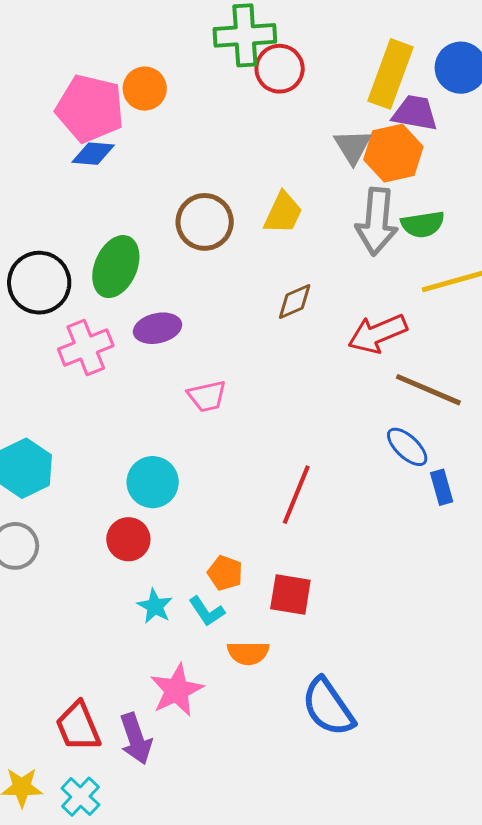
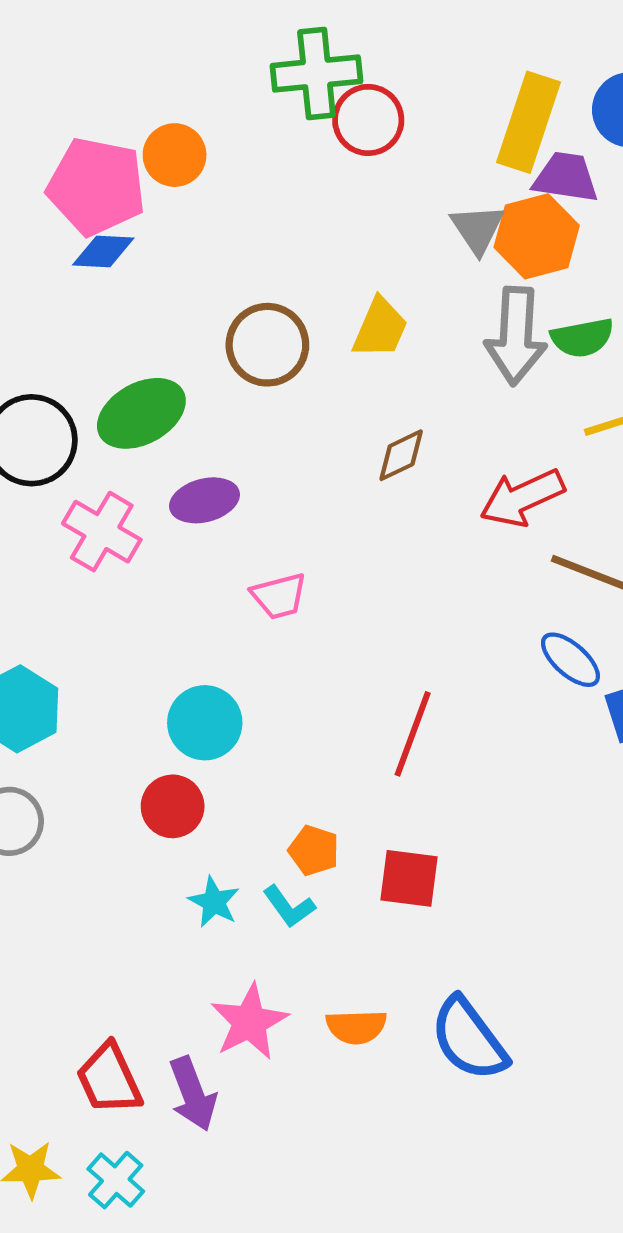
green ellipse: (116, 267) -> (141, 413), turned 40
pink cross: (86, 347) -> (102, 532), turned -36
orange semicircle: (248, 653) -> (356, 1027), moved

